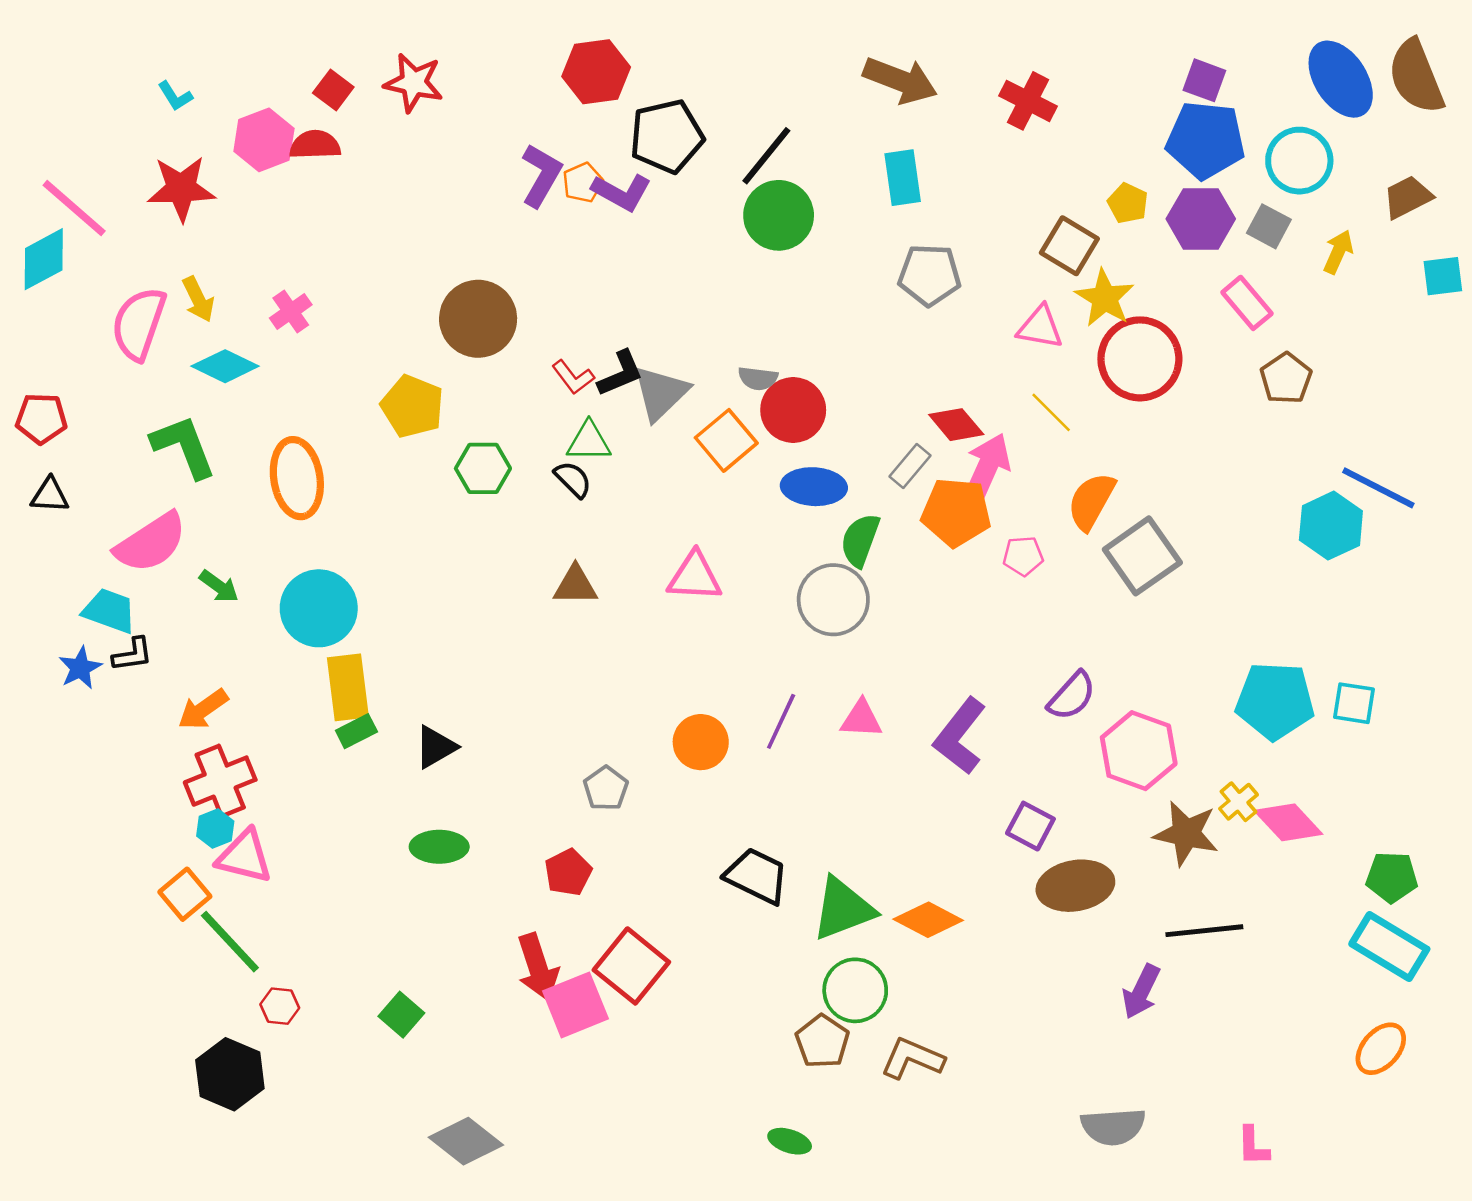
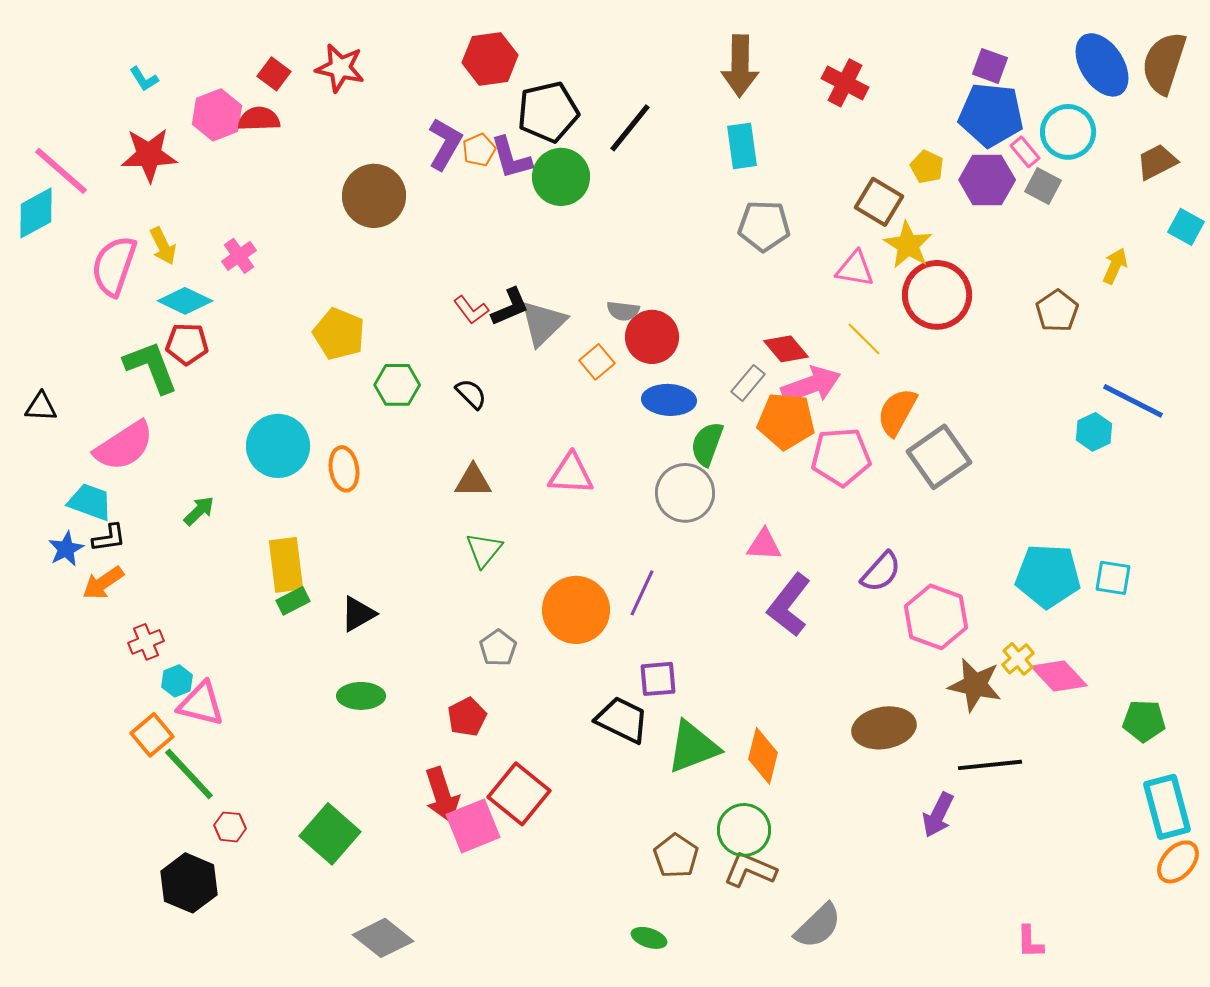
brown semicircle: (1416, 77) -> (1164, 63), turned 40
brown arrow: (900, 80) -> (740, 66), turned 70
purple L-shape: (622, 192) -> (511, 158), turned 45
green circle: (779, 215) -> (561, 177), moved
yellow arrow: (1338, 252) -> (1115, 266), moved
cyan square: (1443, 276) -> (1186, 227), turned 36
pink rectangle: (1247, 303) -> (1025, 152), moved, size x0.7
brown circle: (478, 319) -> (374, 196), moved
red pentagon: (41, 419) -> (187, 344), moved
orange square: (726, 440) -> (597, 362), size x0.7
green triangle: (589, 442) -> (484, 550), moved, turned -51
pink arrow: (987, 468) -> (811, 385), turned 46
orange ellipse: (297, 478) -> (344, 469), moved, size x0.7
cyan hexagon: (1331, 526) -> (1094, 432), size x0.7
pink pentagon: (1023, 556) -> (841, 457), size x1.8
green arrow: (219, 586) -> (199, 511), moved, turned -80
cyan circle: (319, 608) -> (278, 446), moved
orange arrow: (203, 709) -> (103, 583), moved
pink triangle: (861, 719) -> (764, 545), moved
orange circle: (701, 742) -> (576, 610), size x1.5
red cross: (220, 781) -> (146, 642), moved, size x0.6
purple square: (1030, 826) -> (658, 679), moved, turned -33
orange diamond: (928, 920) -> (763, 756), turned 76
cyan rectangle: (1389, 947) -> (1167, 807), moved, turned 44
green circle: (855, 990) -> (744, 830), moved
green square: (401, 1015) -> (330, 834), size x1.6
orange ellipse: (1381, 1049) -> (1178, 862), moved
gray semicircle: (1113, 1127) -> (818, 926), moved, turned -40

